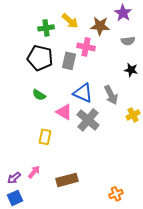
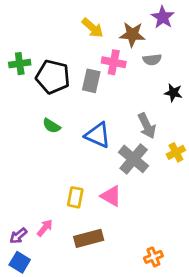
green cross: (46, 28) -> (20, 64), moved
gray semicircle: (128, 41) -> (152, 60), moved
blue triangle: (83, 93) -> (98, 135), moved
pink triangle: (64, 112) -> (111, 196), moved
gray cross: (88, 120) -> (134, 159), moved
yellow rectangle: (45, 137) -> (75, 197), moved
blue square: (15, 198) -> (20, 262), turned -35

